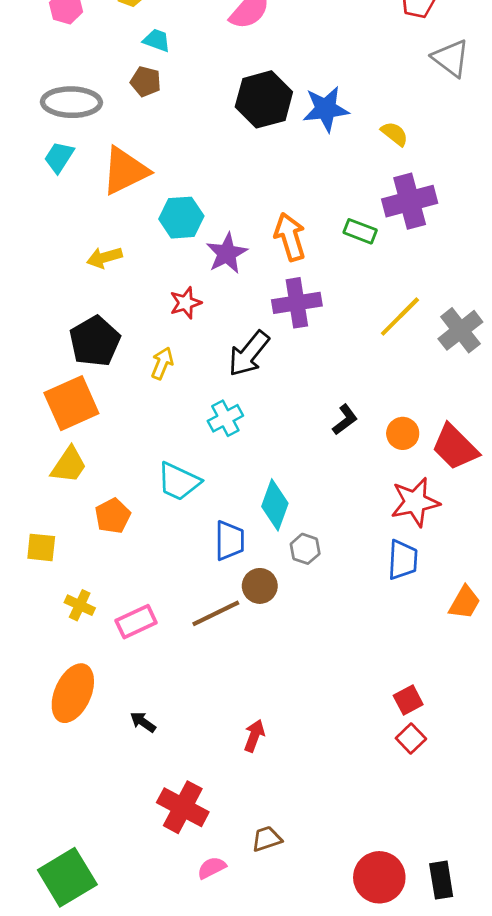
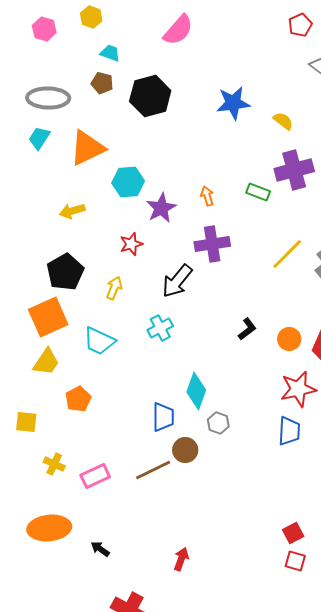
black hexagon: (264, 99) -> (150, 96), moved
orange arrow: (290, 237) -> (207, 196), size x0.6
cyan trapezoid: (179, 481) -> (99, 341), moved
orange ellipse: (73, 693) -> (49, 528), turned 60
red square: (411, 739) -> (295, 561), turned -30

